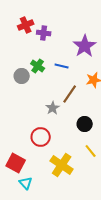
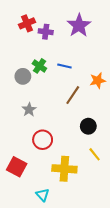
purple star: (85, 46) -> (79, 25), moved
gray star: (53, 108) -> (29, 110), moved
yellow cross: (62, 165) -> (64, 169), turned -30
cyan triangle: (26, 183) -> (43, 195), moved

